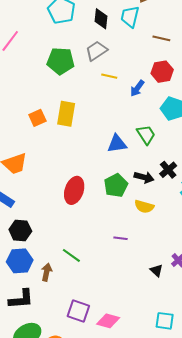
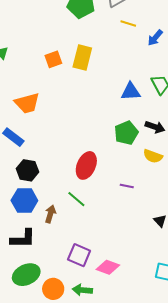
red ellipse: (74, 190) -> (86, 165), moved

